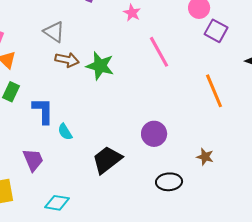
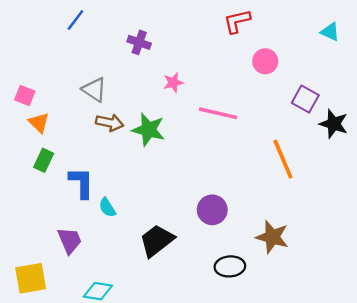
pink star: (132, 13) -> (173, 83), moved, turned 30
purple square: (216, 31) -> (305, 99), moved
pink line: (159, 52) -> (218, 113), turned -48
brown star: (205, 157) -> (272, 237), size x1.6

